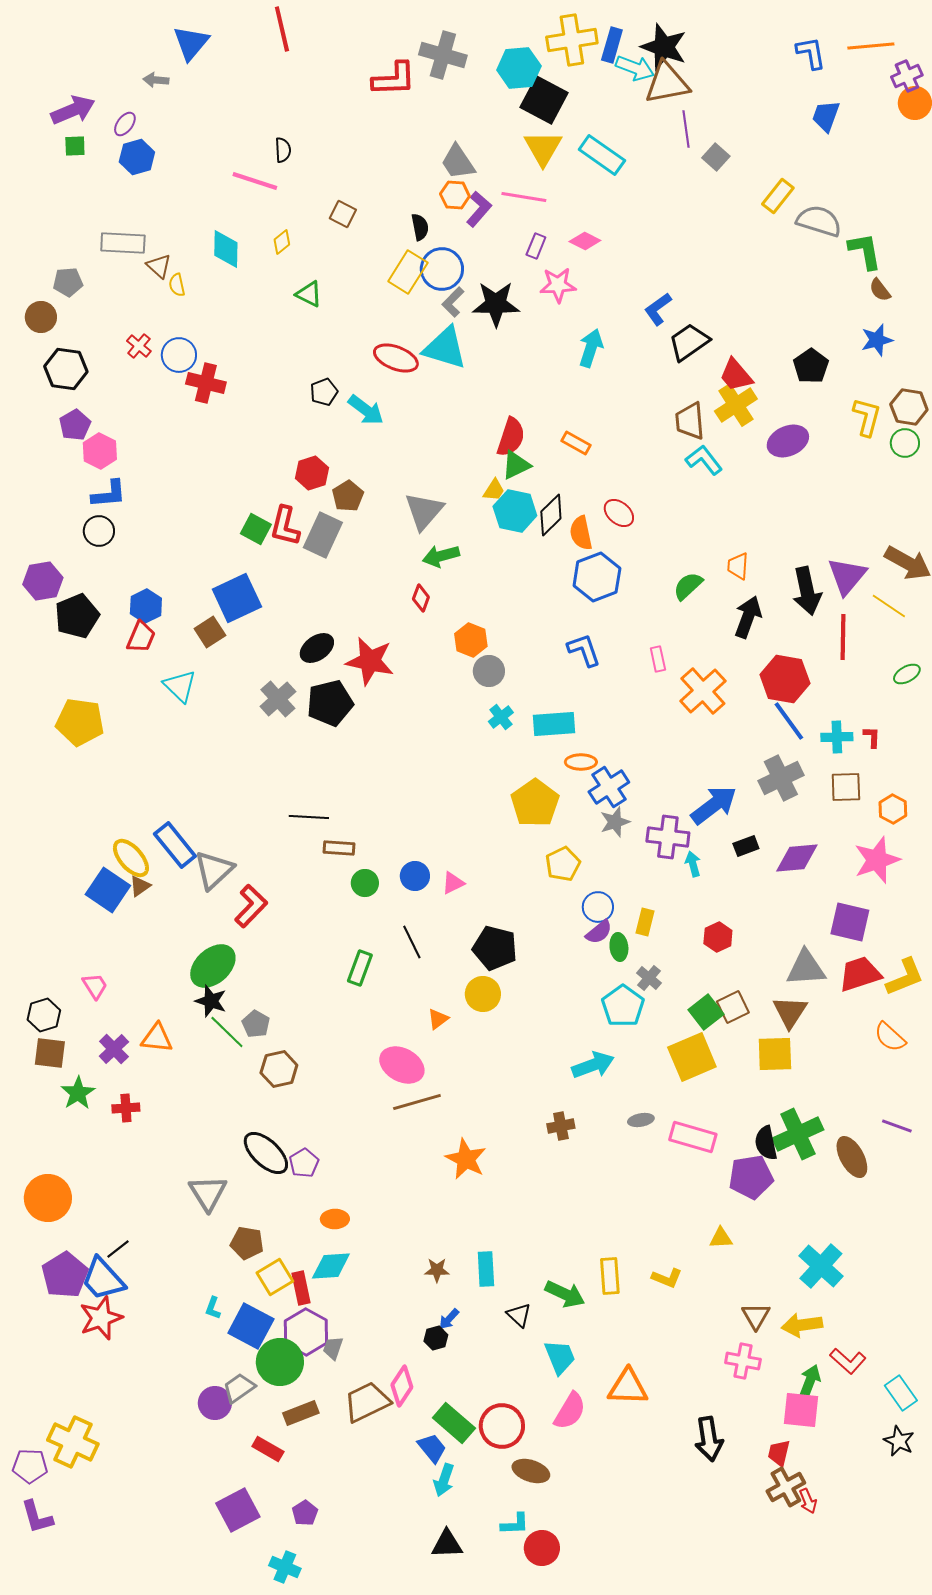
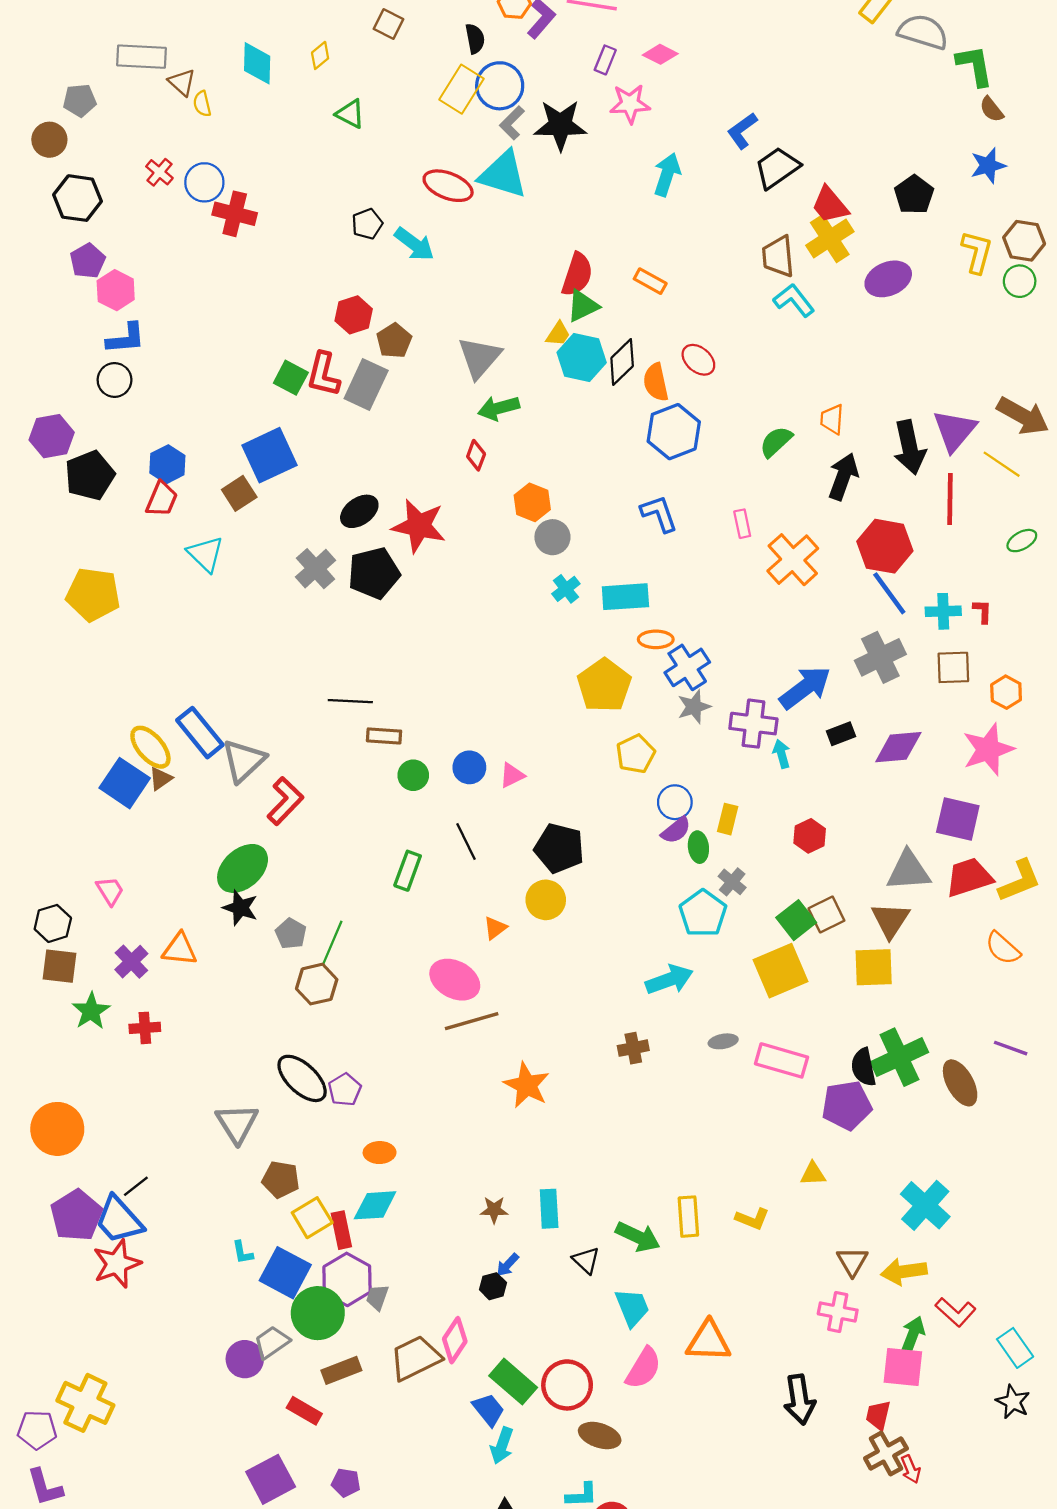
green line: (227, 1032) -> (332, 943), moved, turned 69
cyan L-shape: (213, 1308) -> (243, 1252), turned -30
purple pentagon: (305, 1513) -> (346, 1483), turned -30

